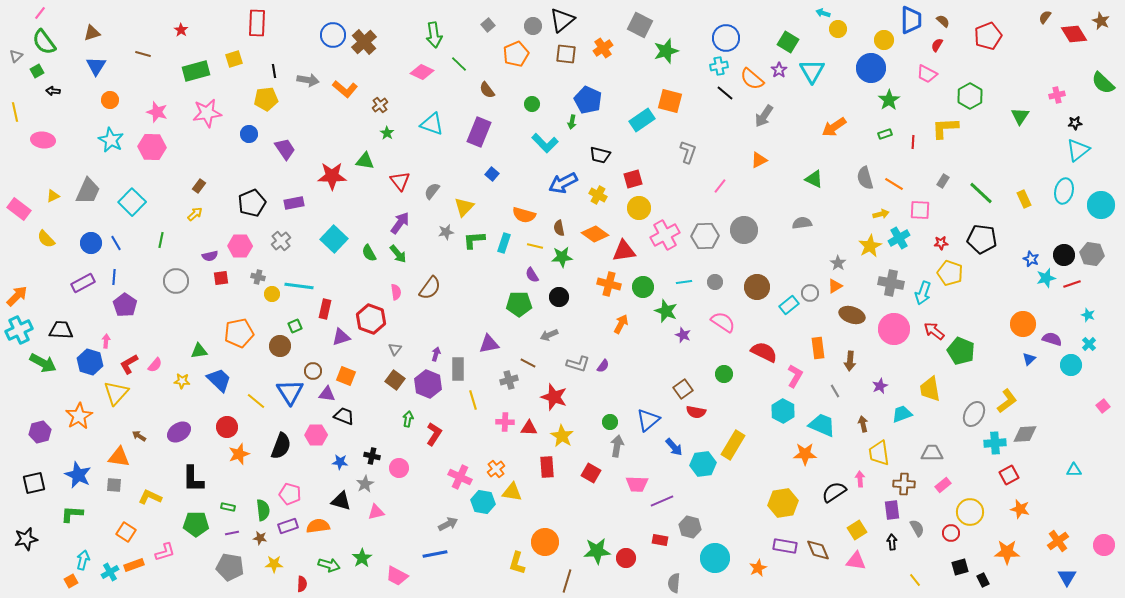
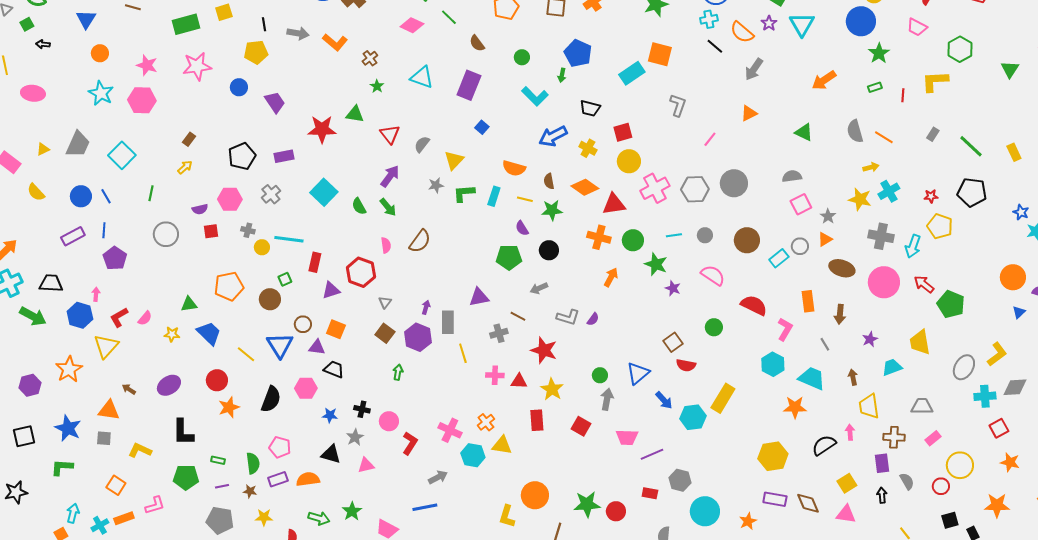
pink square: (920, 210) -> (801, 204), moved, turned -30
yellow star: (870, 246) -> (860, 199), turned -30
red L-shape: (434, 434) -> (410, 443), moved

